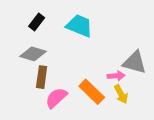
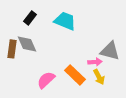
gray diamond: (33, 54) -> (27, 44), turned 50
brown rectangle: (42, 77) -> (12, 49), moved

